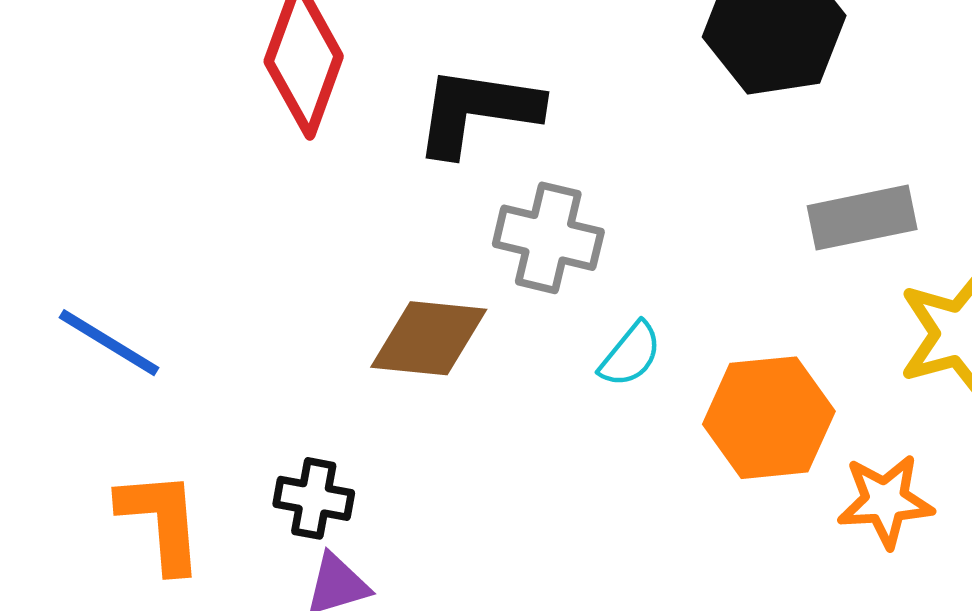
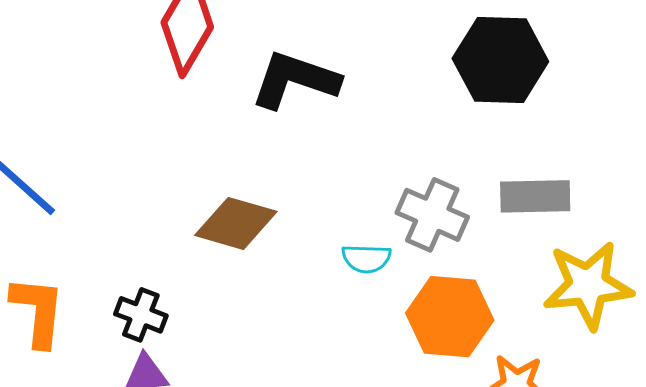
gray cross: (548, 238) -> (432, 215), moved
cyan semicircle: (630, 355) -> (366, 259), turned 42

